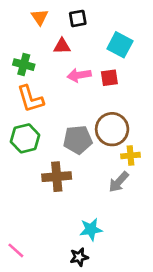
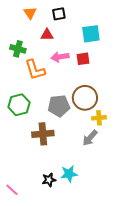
cyan square: (120, 45) -> (91, 34), turned -36
orange L-shape: (30, 99) -> (35, 70), moved
black star: (79, 257) -> (49, 180), moved

